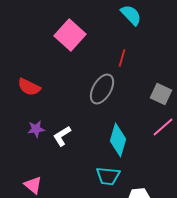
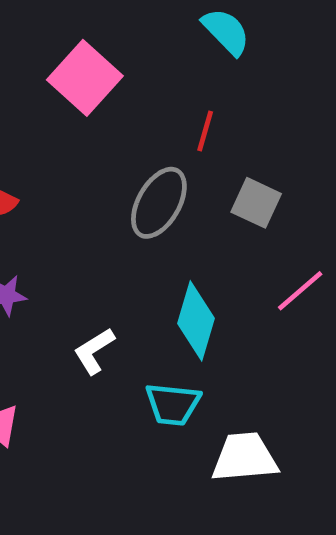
gray square: (161, 94) -> (256, 203), moved
white L-shape: (62, 136) -> (94, 351), moved

